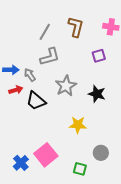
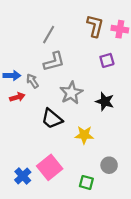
brown L-shape: (76, 27) -> (95, 26), moved
black trapezoid: (36, 101) -> (52, 119), moved

